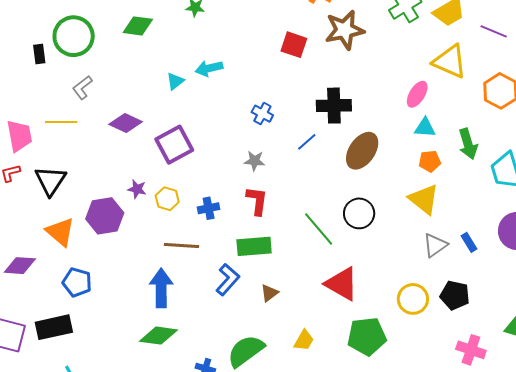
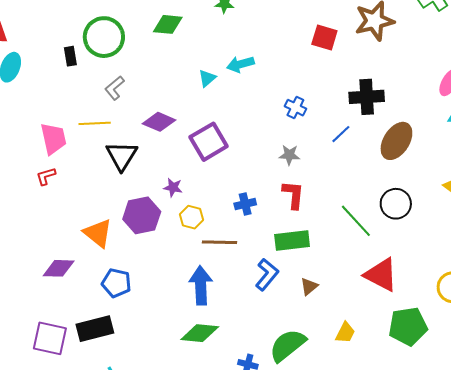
black triangle: (51, 181) -> (122, 156), moved
yellow hexagon: (167, 199) -> (191, 217), moved

